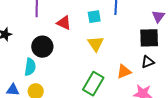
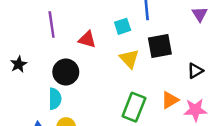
black square: (149, 38) -> (160, 46), moved
orange triangle: (124, 71) -> (170, 100), moved

